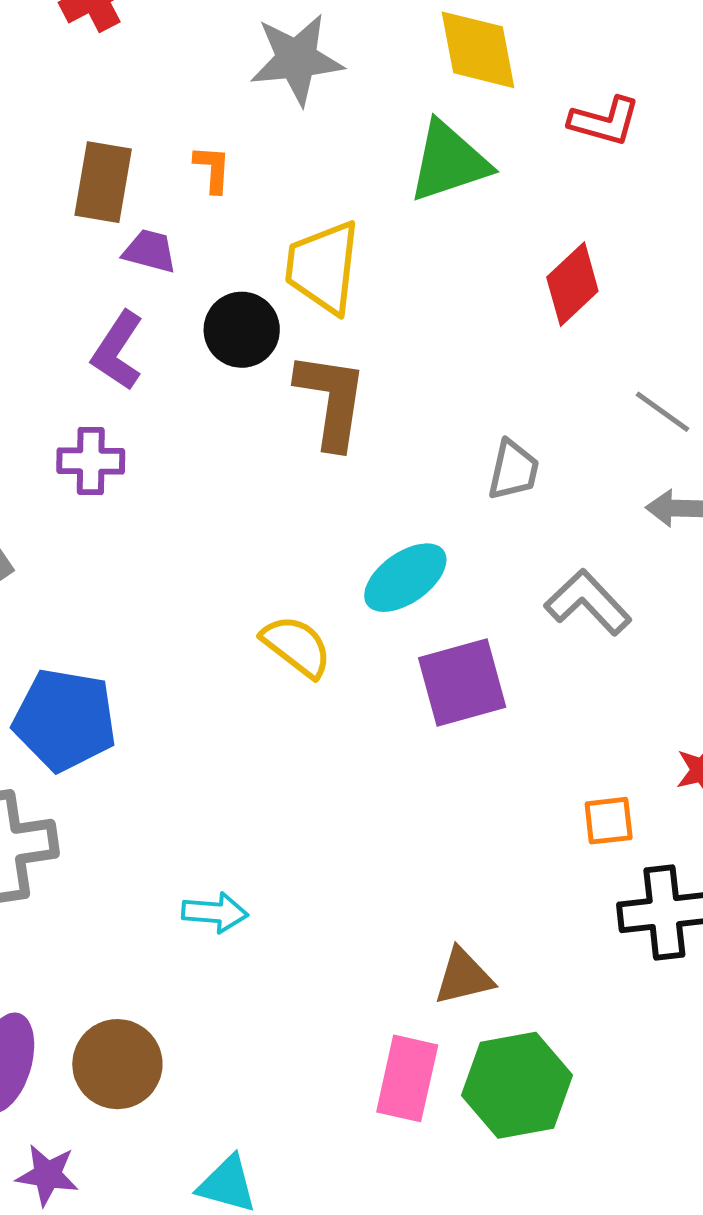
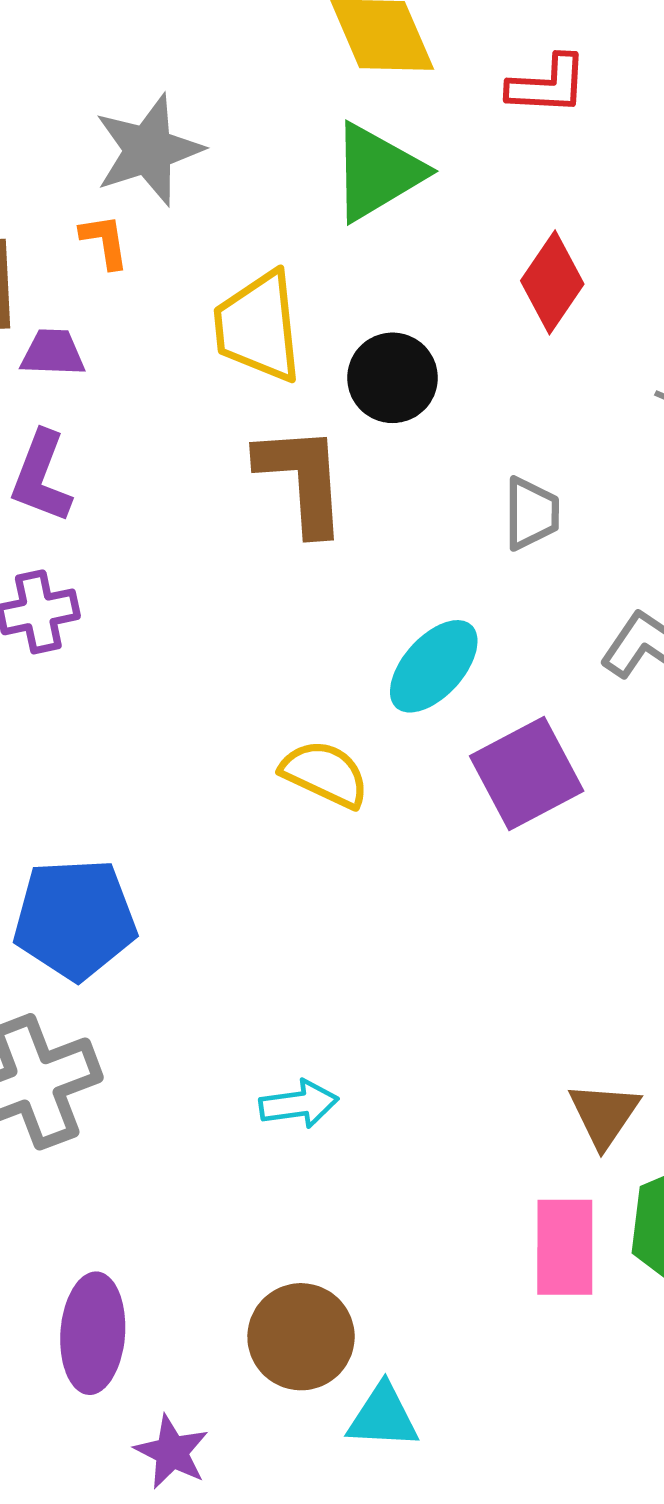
gray star: (297, 59) -> (148, 150), moved
black circle: (242, 330) -> (392, 378), moved
brown triangle: (464, 977) -> (604, 1115), turned -30
brown circle: (117, 1064) -> (301, 1337), moved
purple star: (47, 1175) -> (172, 1452), turned 30

